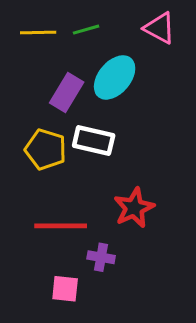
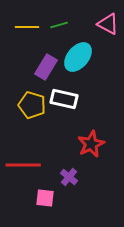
red line: (61, 226) -> (23, 165), moved
purple cross: (101, 257) -> (69, 177), turned 30

